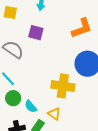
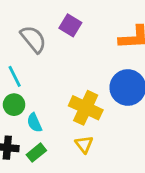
yellow triangle: (54, 114) -> (84, 144), moved

